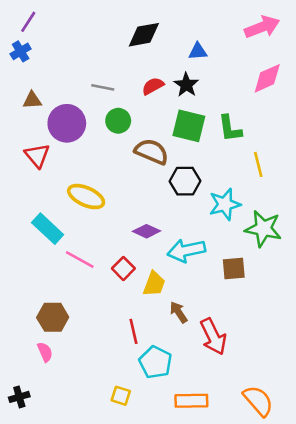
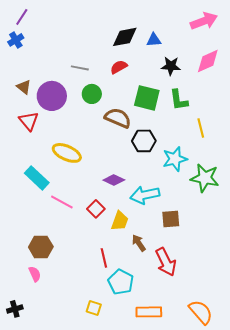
black diamond: (144, 35) -> (125, 37), moved
black star: (186, 85) -> (171, 66), moved, turned -30
brown triangle: (32, 100) -> (24, 87), moved, turned 42
brown square: (234, 268) -> (171, 219), moved

